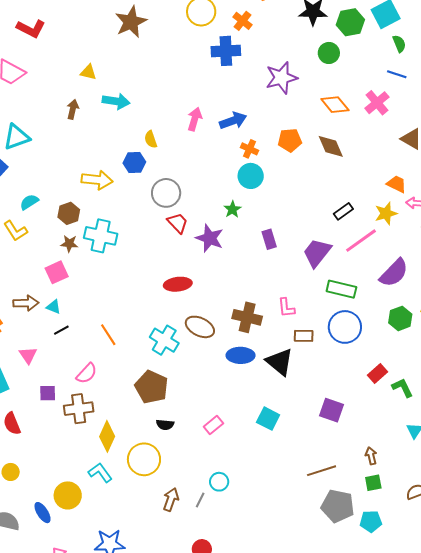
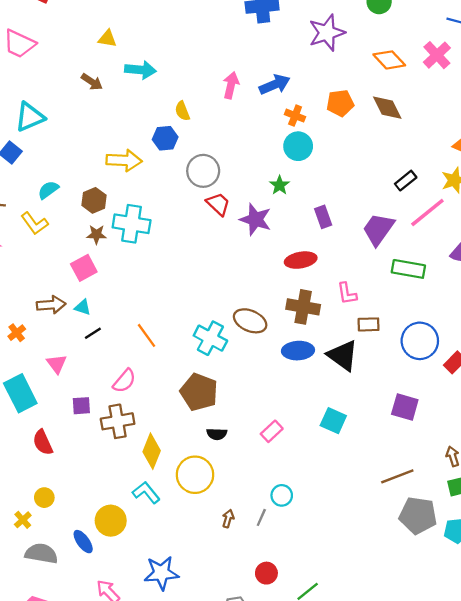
brown arrow: (73, 109) -> (92, 82), turned 114
red ellipse: (178, 284) -> (301, 260), moved
blue circle: (345, 327) -> (420, 341), moved
brown arrow: (171, 499) -> (228, 519), size x0.7

